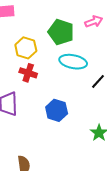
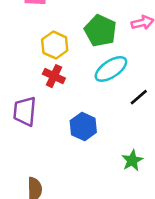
cyan ellipse: (73, 62) -> (111, 69), turned -52

